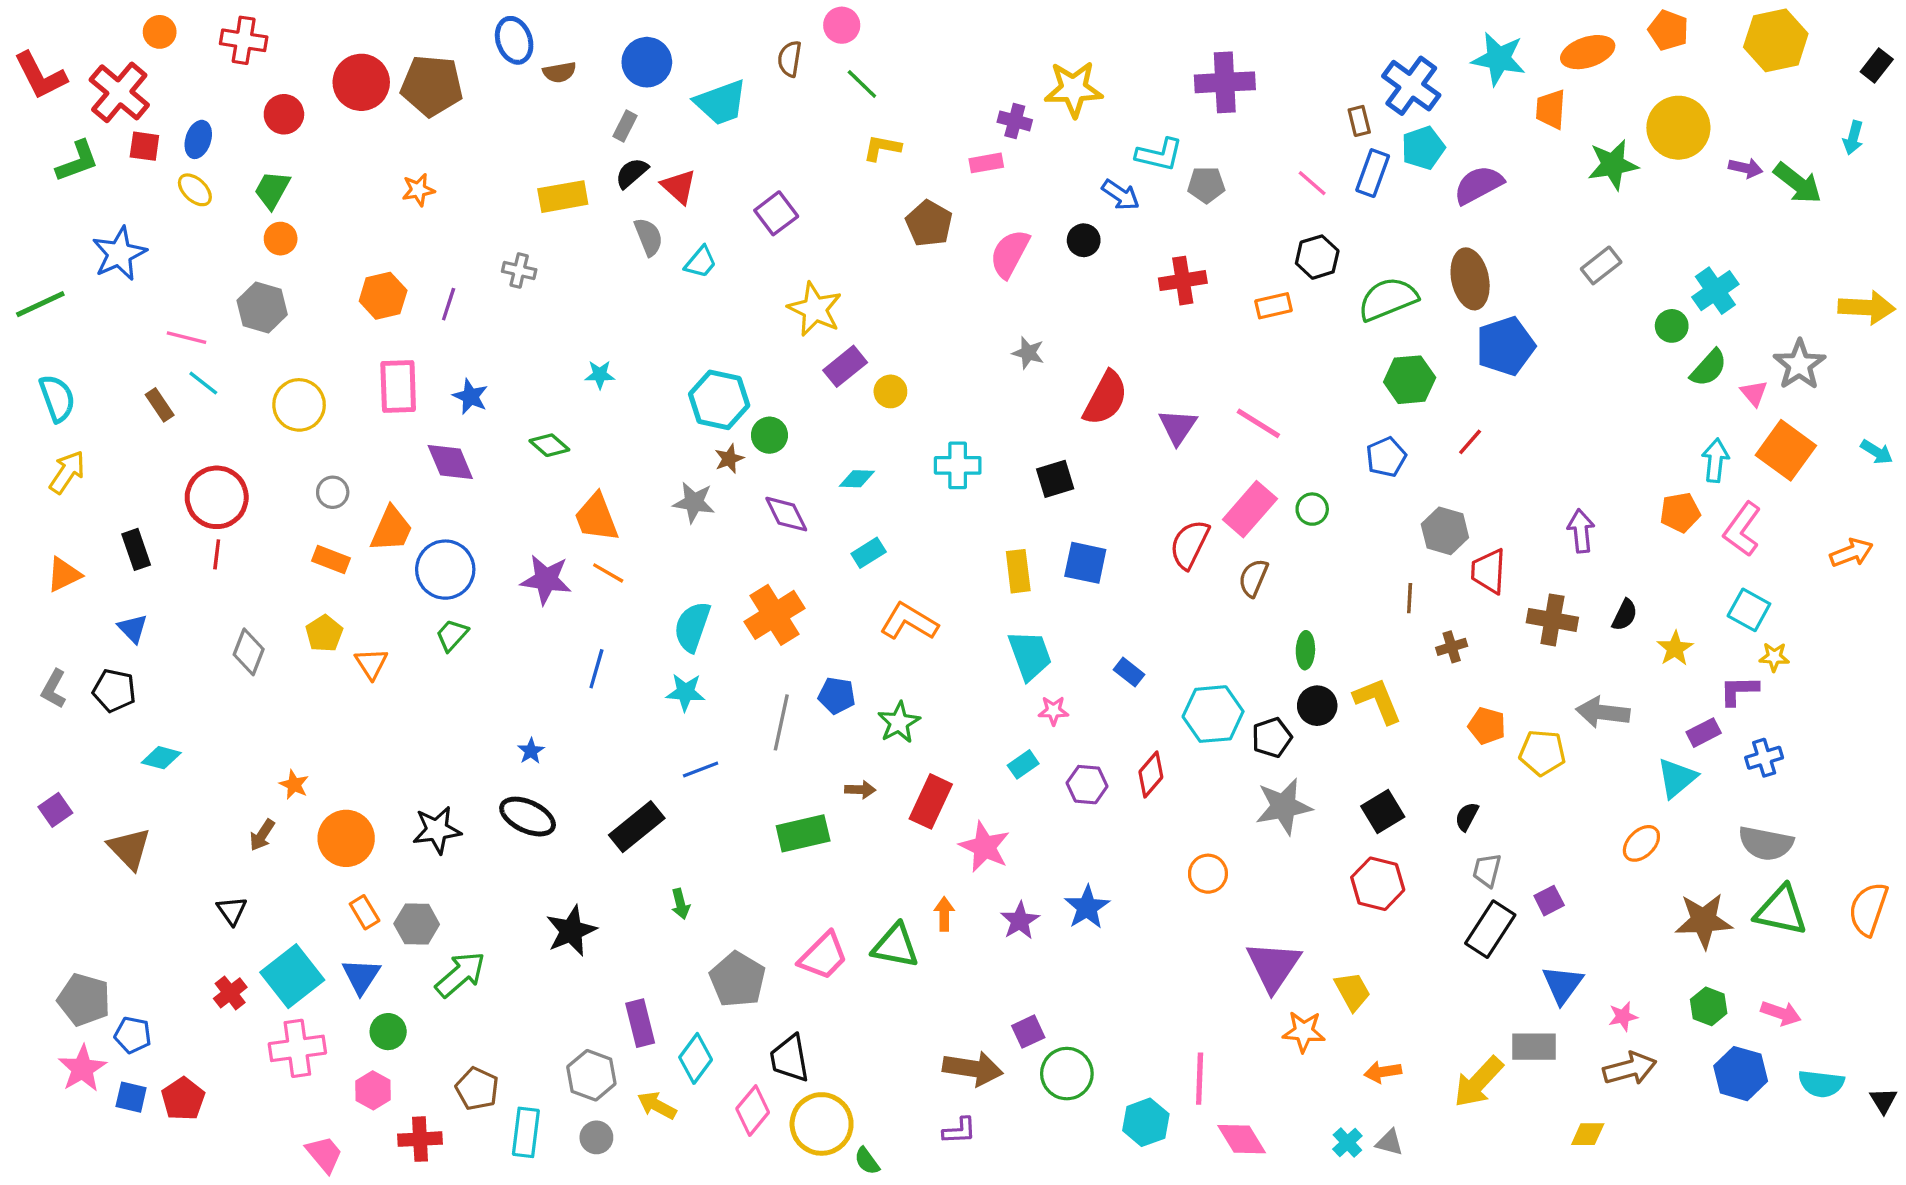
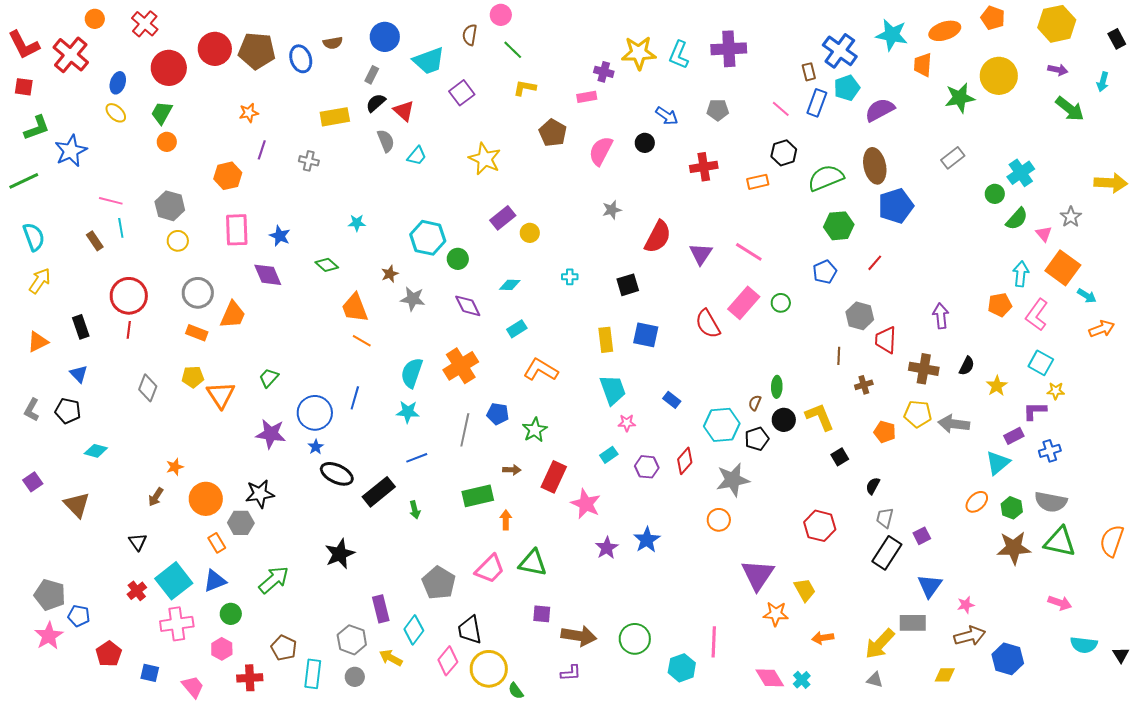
red cross: (244, 40) -> (145, 24), turned 32
blue ellipse: (514, 40) -> (301, 59), moved
black rectangle: (1877, 66) -> (1117, 39), turned -66
red circle: (284, 114) -> (169, 68), size x1.5
red square: (144, 146) -> (24, 87), moved
cyan L-shape: (1159, 155) -> (679, 55), moved, turned 100
green L-shape: (77, 161) -> (37, 128), moved
purple arrow: (1746, 168) -> (1058, 70), moved
purple square: (776, 213) -> (462, 93), moved
purple line: (449, 304) -> (262, 150), moved
gray hexagon: (262, 307) -> (170, 206), moved
yellow star: (815, 309) -> (485, 159), moved
gray star: (1028, 353) -> (612, 210), turned -30
gray star: (1799, 365) -> (1071, 217), size x0.7
cyan line: (203, 383) -> (121, 228), turned 42
yellow circle: (299, 405) -> (178, 241), size x0.7
cyan arrow: (1877, 452) -> (1087, 296), moved
brown star: (729, 459) -> (390, 274), moved
cyan cross: (958, 465) -> (570, 277), size x0.6
gray circle: (333, 492) -> (198, 293), size x1.6
red semicircle: (1190, 544) -> (708, 324), turned -56
blue circle: (445, 570) -> (315, 413), moved
brown semicircle: (1253, 578) -> (755, 403), moved, size x0.7
purple star: (546, 580) -> (271, 434), moved
yellow pentagon: (324, 633) -> (193, 377), turned 30
orange triangle: (371, 664) -> (221, 395), size x1.4
yellow pentagon: (1542, 753) -> (918, 414), moved
orange star: (294, 785) -> (175, 467), turned 30
gray star: (1284, 806) -> (733, 480), moved
black square: (1383, 811) -> (840, 457), moved, size x0.7
black ellipse: (528, 817) -> (337, 474), moved
green arrow: (680, 904) -> (415, 510), moved
orange arrow: (944, 914) -> (506, 520), moved
gray hexagon: (417, 924) -> (241, 523), moved
blue triangle: (361, 976) -> (215, 581), turned 35
green hexagon: (1709, 1006) -> (1012, 508), moved
purple square: (1028, 1032) -> (542, 614), moved, turned 30
blue hexagon: (1741, 1074) -> (1008, 659), moved
blue square: (131, 1097) -> (150, 673), moved
pink diamond: (1242, 1139) -> (770, 678), moved
gray triangle: (1389, 1142) -> (875, 680), moved

